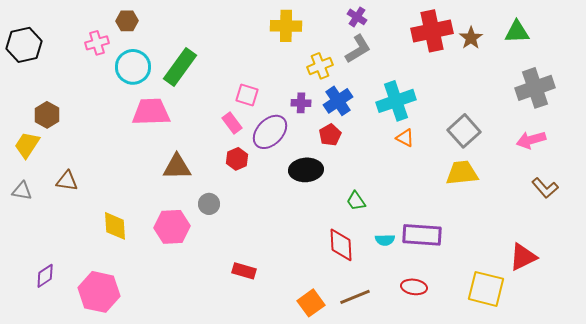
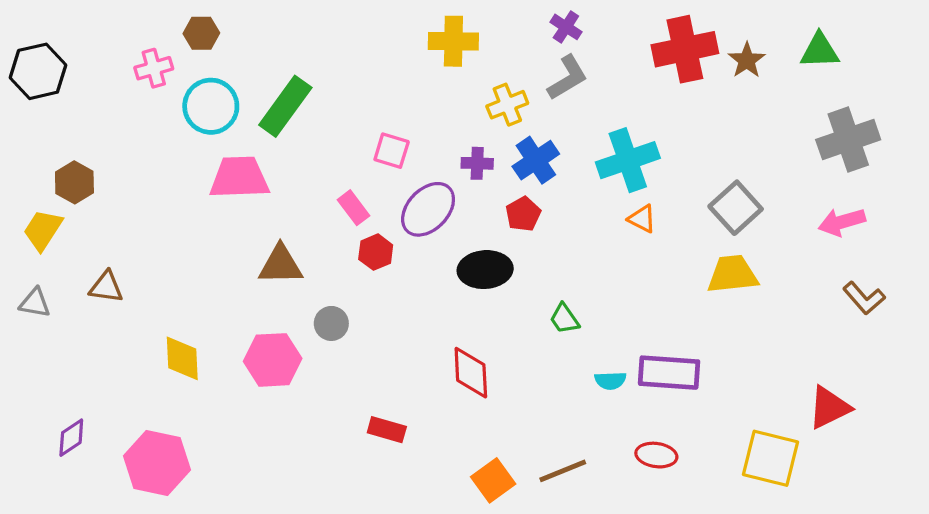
pink rectangle: (232, 123) -> (354, 208), moved
red diamond: (341, 245) -> (471, 373), moved

